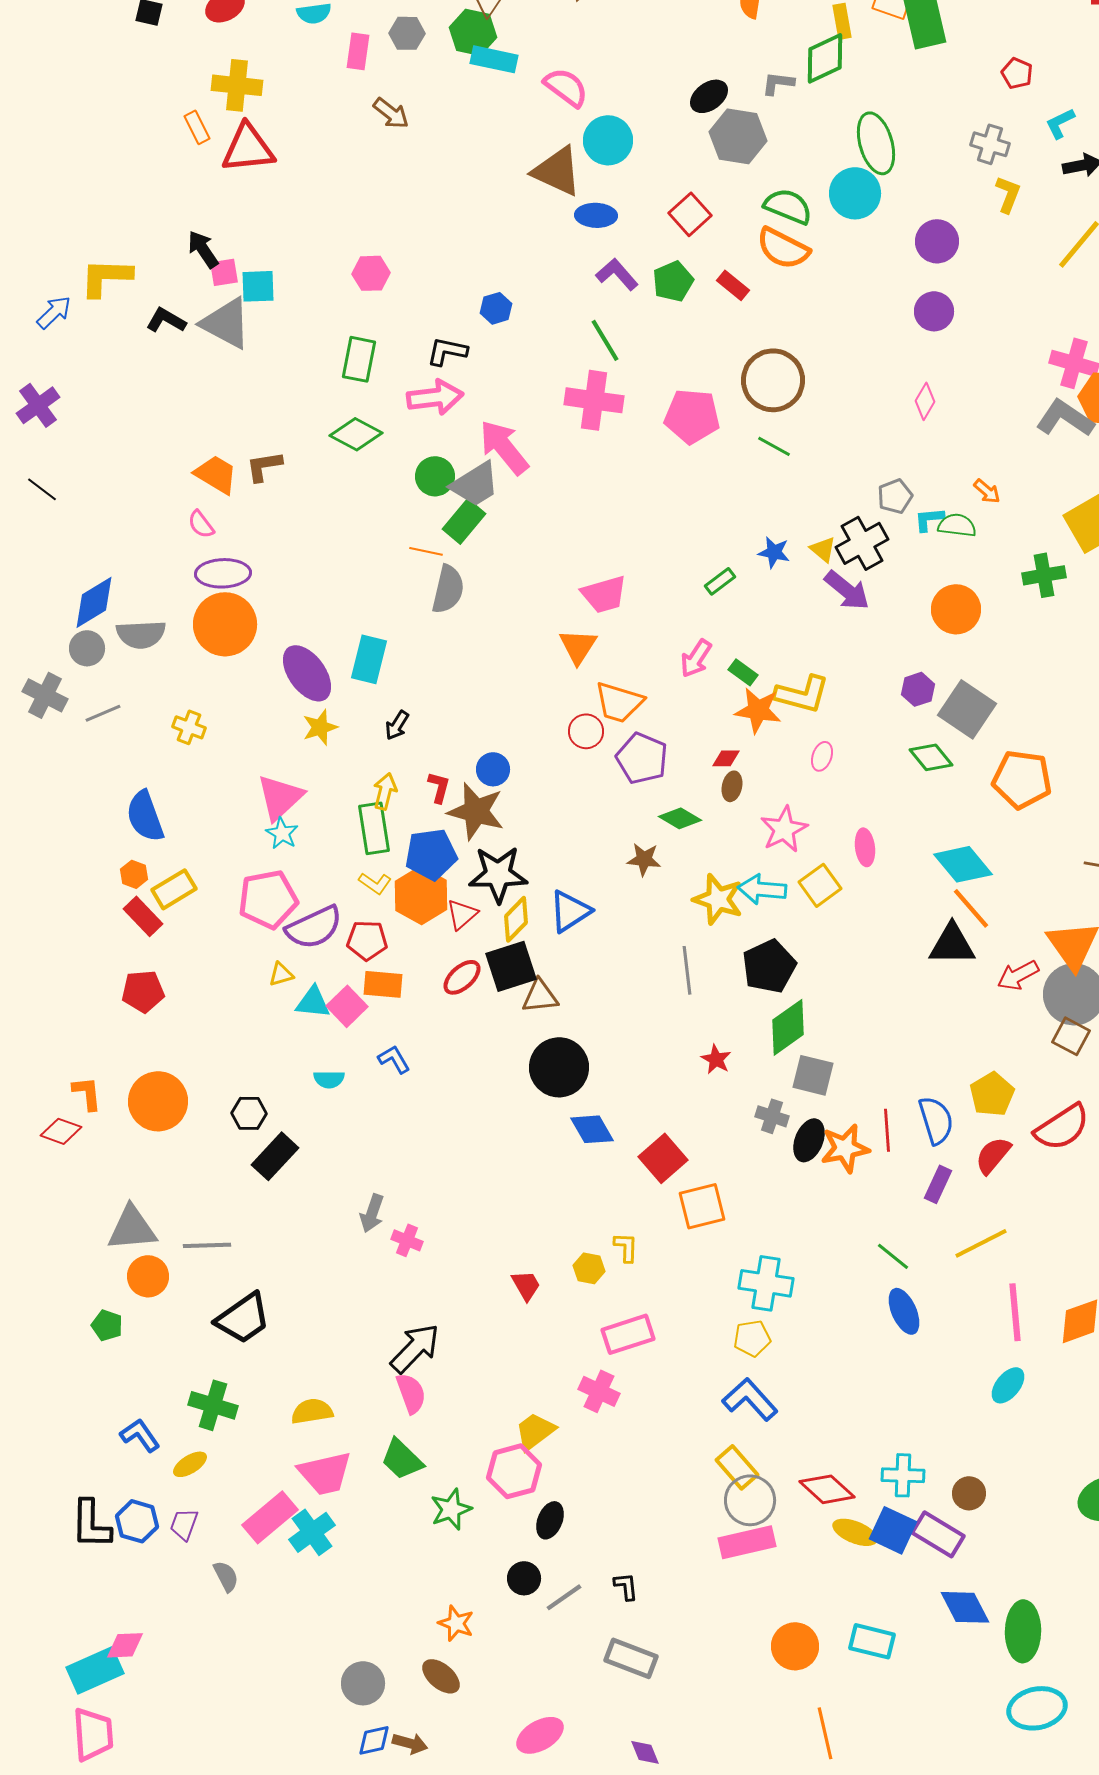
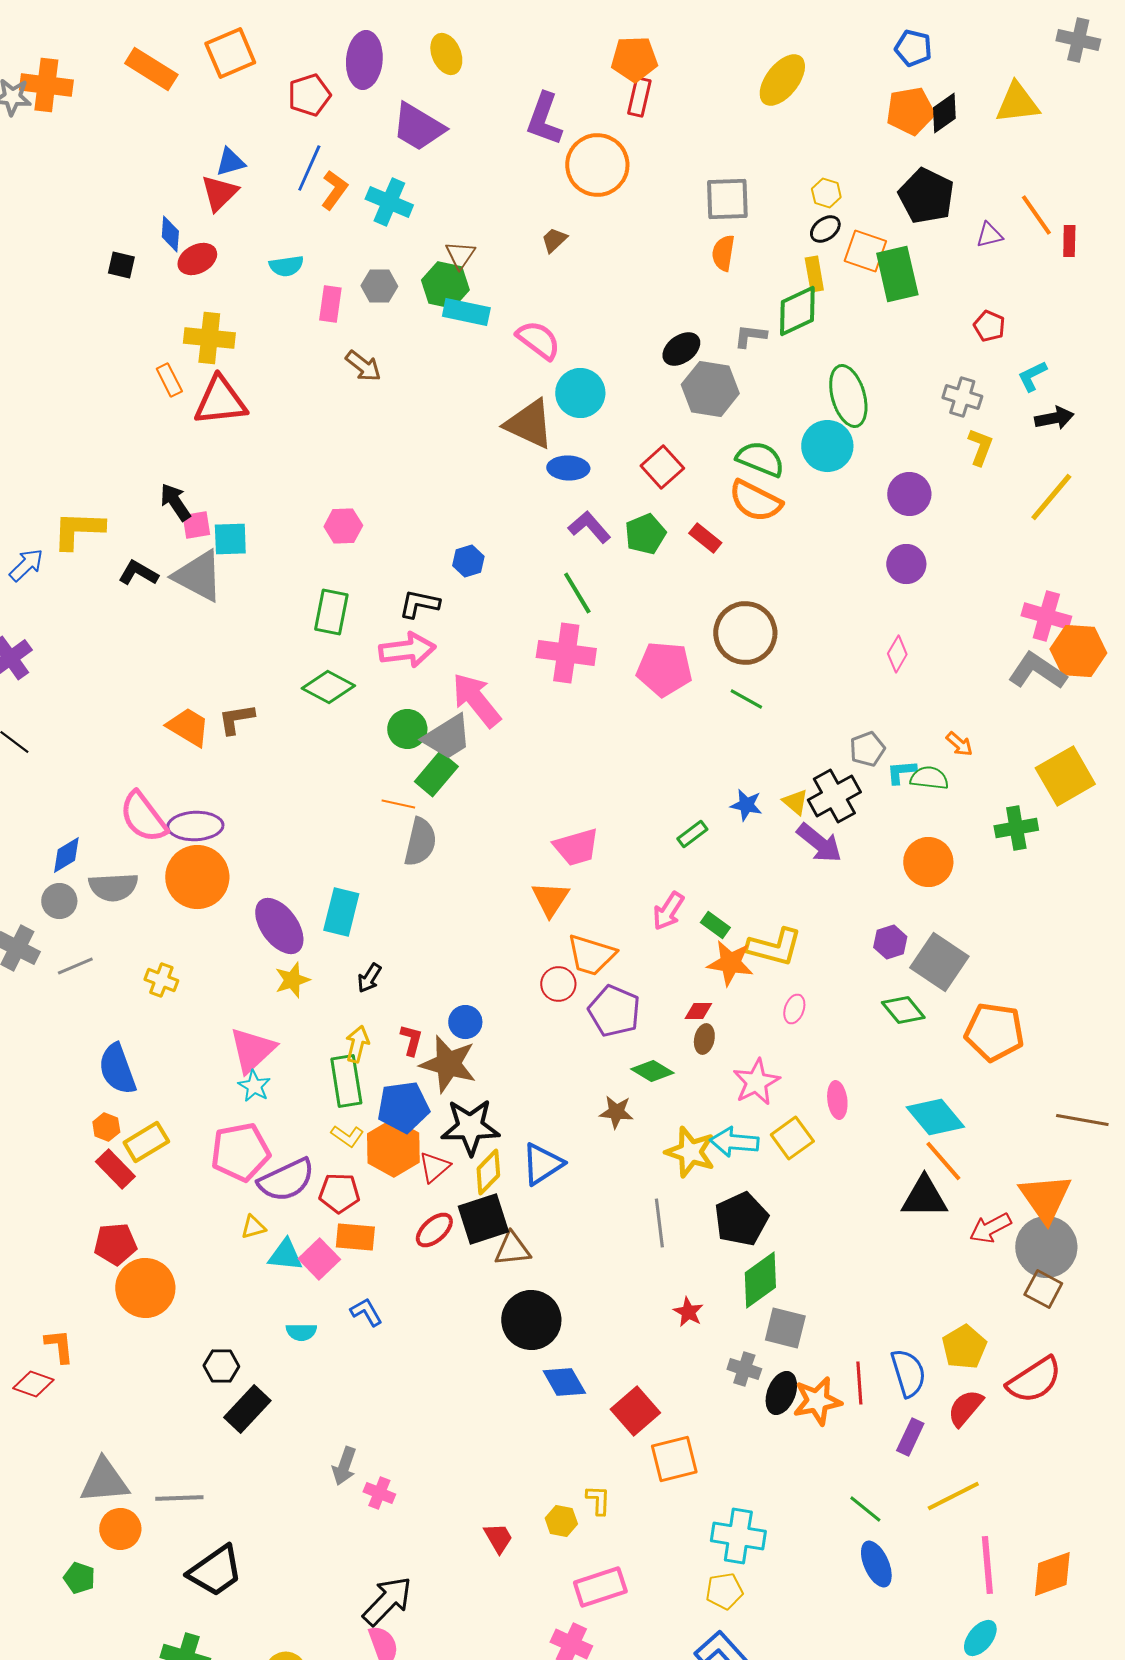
pink semicircle: (201, 524) -> (143, 817), moved, size x1.8
blue diamond: (94, 602) -> (66, 855), size x0.7
orange circle: (158, 1101) -> (145, 1288), moved

